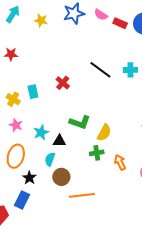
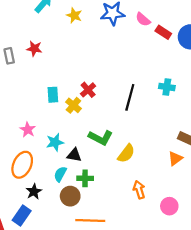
black line: (100, 70) -> (130, 97), moved, turned 60
yellow cross: (13, 99) -> (73, 105), moved
green cross: (97, 153) -> (85, 178), moved

